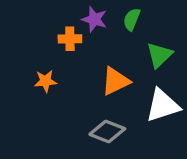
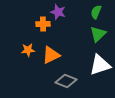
green semicircle: (132, 19) -> (96, 12), moved
orange triangle: (115, 81) -> (51, 55), moved

